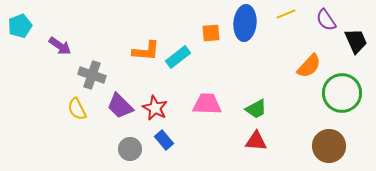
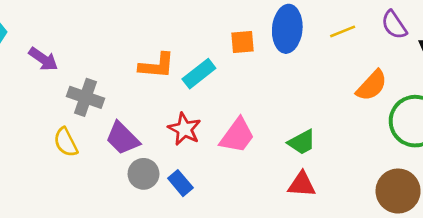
yellow line: (286, 14) -> (343, 31), moved
pink trapezoid: (207, 104) -> (237, 136), turned 124
red star: (155, 108) -> (184, 129), moved
gray circle: (130, 149) -> (144, 174), moved

